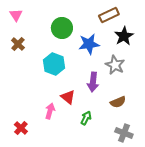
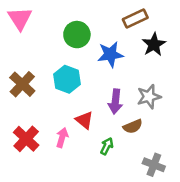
pink triangle: (16, 15) -> (20, 18), size x1.5
brown cross: (18, 44) -> (22, 84), moved, size x1.5
gray star: (115, 65) -> (149, 97), moved, turned 30
brown semicircle: (118, 102) -> (133, 126), moved
red cross: (21, 128) -> (26, 139), moved, size x1.5

